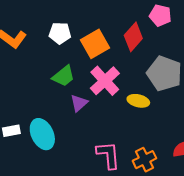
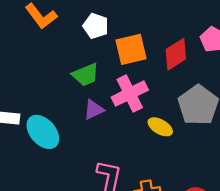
cyan ellipse: (42, 134) -> (43, 132), turned -32

